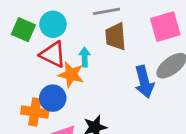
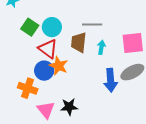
brown trapezoid: (116, 36) -> (79, 42), moved
cyan arrow: (85, 57) -> (101, 47), moved
blue circle: (53, 98) -> (44, 71), moved

